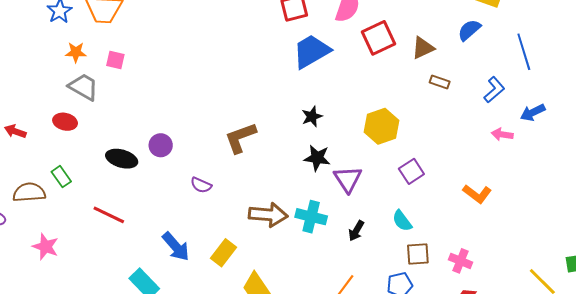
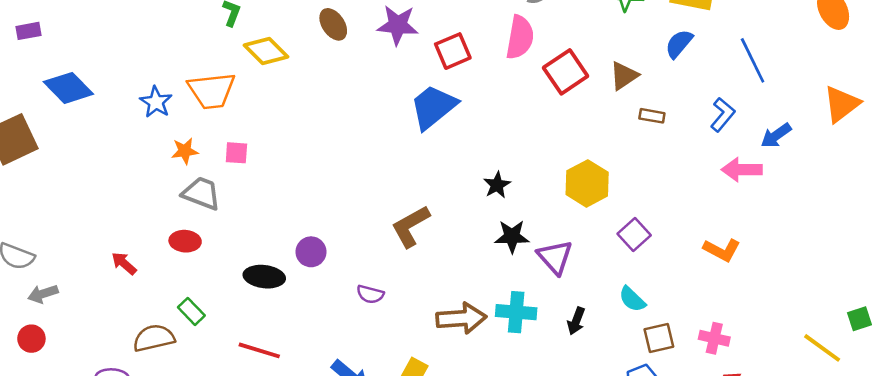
blue trapezoid: (311, 51) -> (433, 107), moved
red arrow: (15, 131) -> (124, 263), turned 30
pink arrow: (502, 134) -> (742, 170), size x1.4

